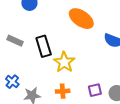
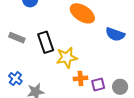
yellow star: (64, 62) -> (67, 58), turned 30
orange cross: (63, 91) -> (80, 78), moved

